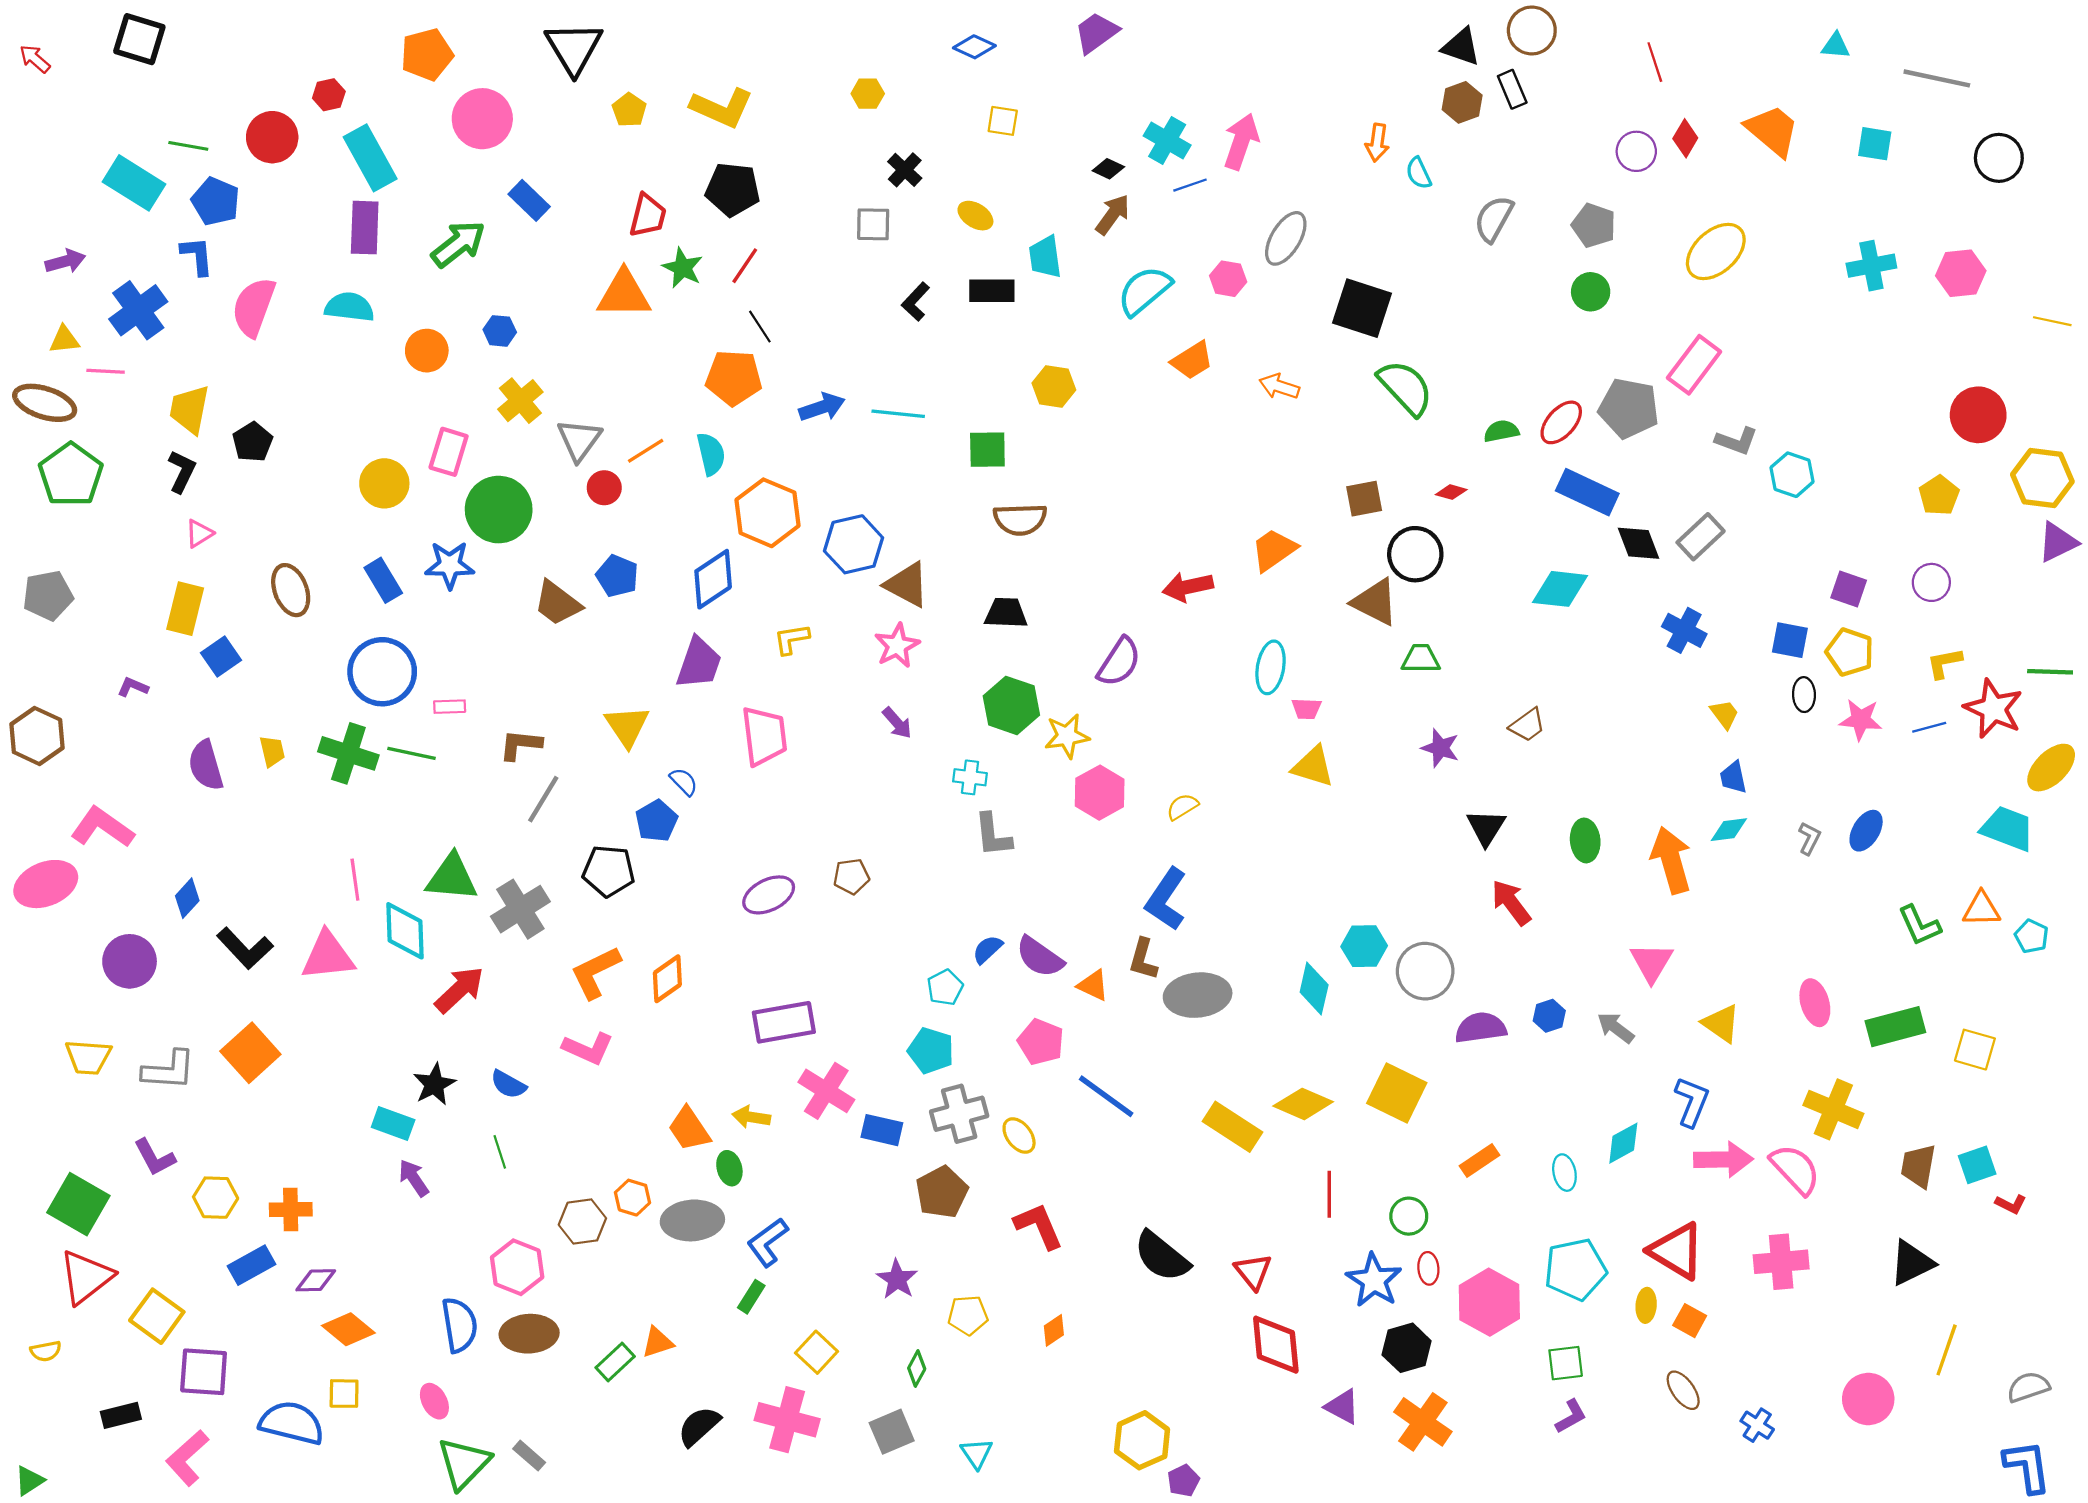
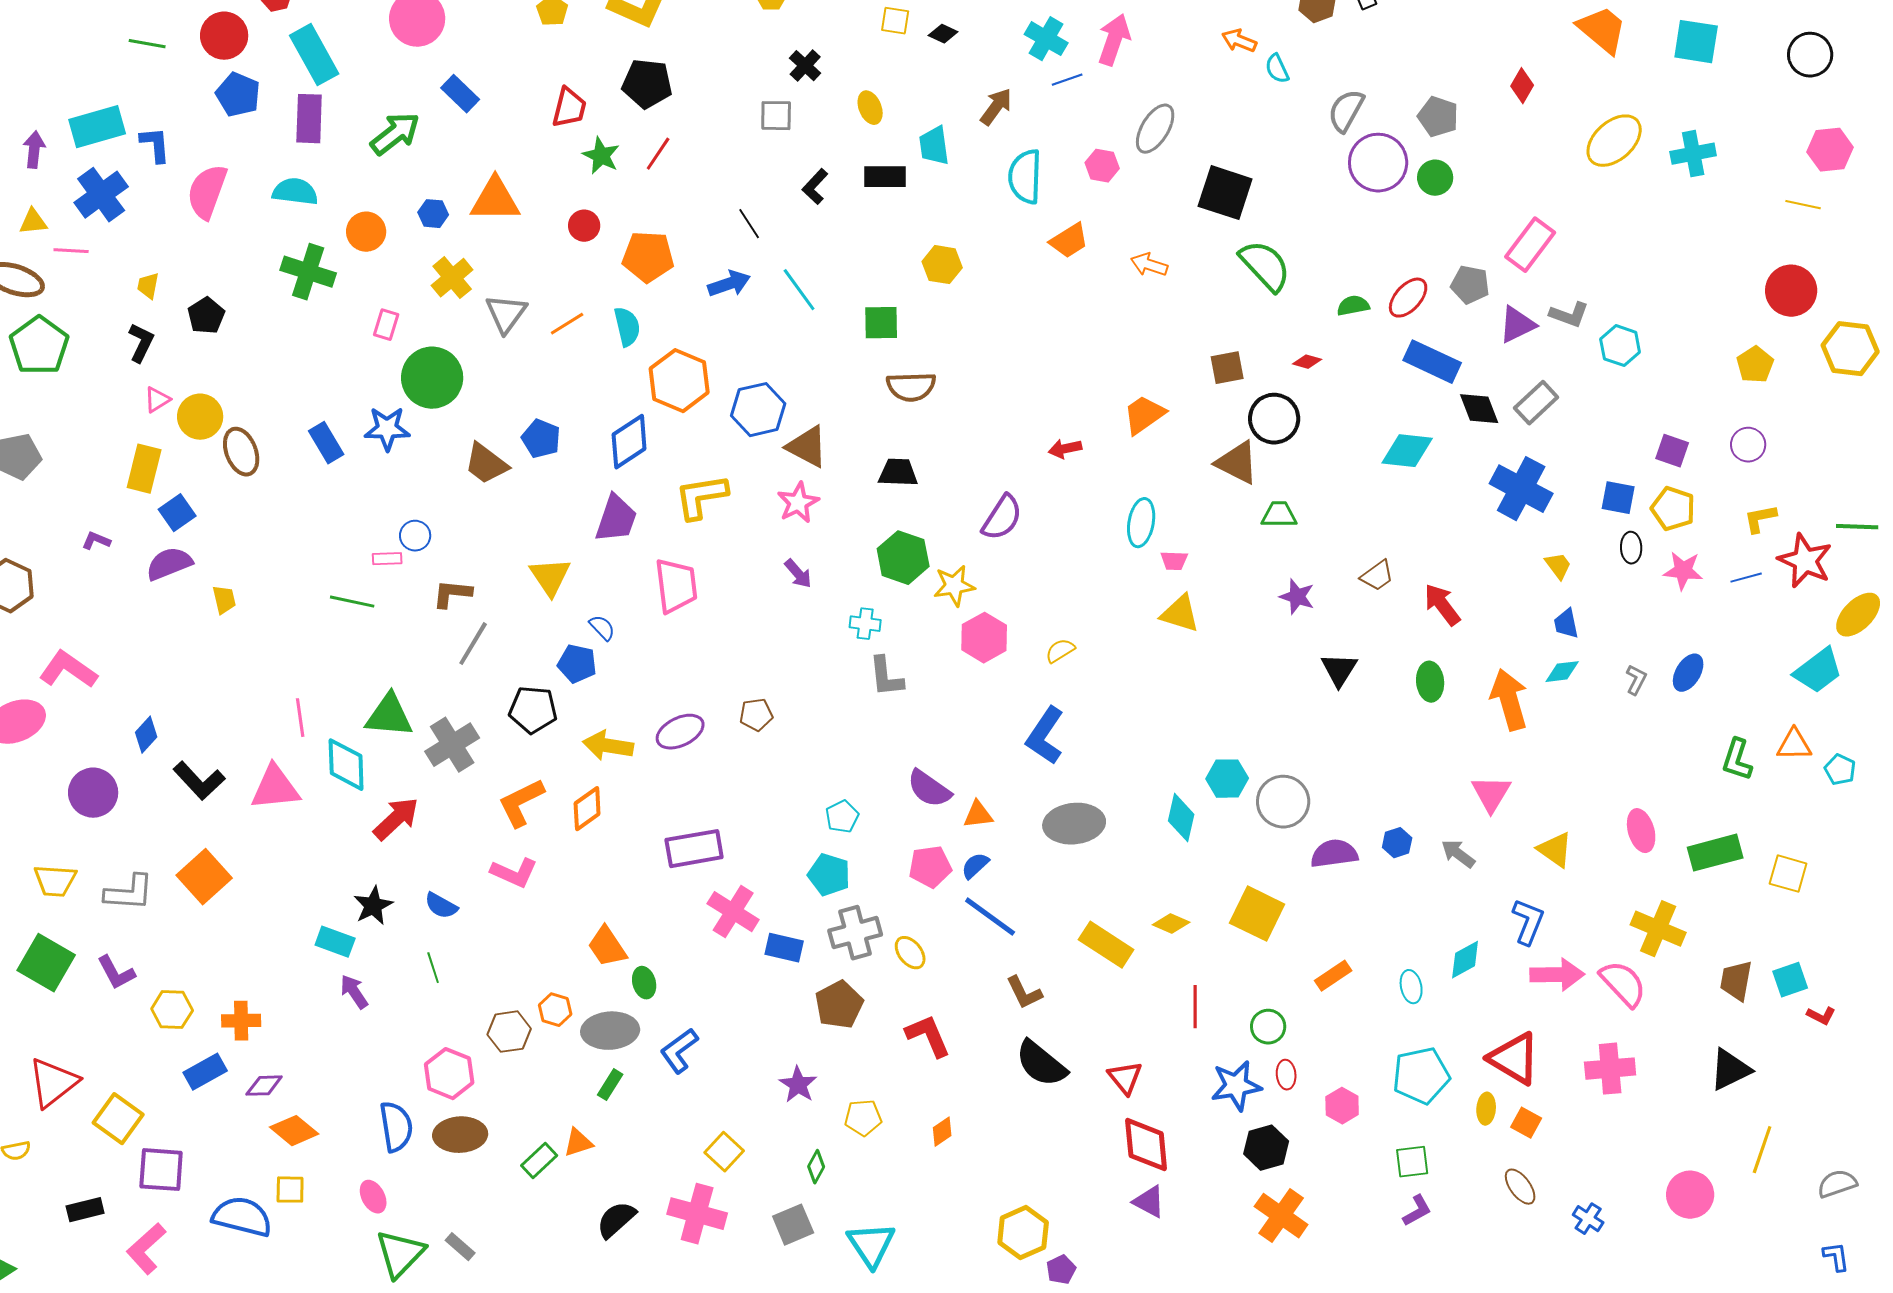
red diamond: (1685, 138) -> (1522, 86), moved
orange arrow: (1377, 143) -> (1239, 41), turned 104
cyan square: (1875, 144) -> (1696, 42), size x1.4
purple circle: (1636, 151) -> (1378, 163), moved, size x1.6
black diamond: (1108, 169) -> (943, 34), moved
cyan rectangle: (134, 183) -> (97, 127), moved, turned -48
blue pentagon: (216, 201) -> (238, 95), moved
yellow ellipse: (975, 216) -> (870, 108), turned 36
yellow ellipse: (1716, 251) -> (1614, 141), moved
purple arrow: (65, 261) -> (34, 150), turned -69
pink hexagon: (1961, 273) -> (1830, 150), moved
cyan semicircle: (1144, 291) -> (1025, 177), turned -48
orange triangle: (624, 294) -> (495, 200), moved
yellow line: (2052, 321) -> (1803, 205), moved
black line: (760, 327) -> (749, 224), moved
gray pentagon: (1629, 408) -> (1470, 285), size x0.7
yellow trapezoid: (189, 409) -> (148, 286), size x0.6
cyan line: (898, 414) -> (799, 290), turned 48
pink rectangle: (449, 452) -> (386, 325), size x0.7
yellow circle: (384, 483) -> (200, 417), moved
red circle: (604, 488) -> (584, 226), moved
purple triangle: (2058, 542) -> (1517, 325), moved
red arrow: (1188, 587) -> (1065, 449), size x0.7
blue cross: (1684, 630) -> (1521, 489), size x1.5
yellow L-shape: (791, 639) -> (701, 497), size x1.6
blue circle: (382, 672) -> (415, 536), moved, size x0.5
green cross: (348, 753) -> (308, 272), moved
purple semicircle: (206, 765) -> (169, 564), moved, turned 84
blue pentagon: (656, 821) -> (577, 664), turned -30
cyan trapezoid: (2008, 829) -> (1818, 671), turned 122
red arrow: (1511, 903) -> (1442, 605), moved
green L-shape: (1919, 925) -> (1737, 760), turned 42
blue semicircle: (987, 949) -> (975, 866), moved
brown L-shape: (1143, 959) -> (1024, 993), moved, turned -42
orange triangle: (1093, 985) -> (978, 815), turned -32
pink pentagon: (1041, 1042) -> (930, 867), turned -30
yellow diamond: (1303, 1104) -> (1171, 924), size x0.7
yellow arrow: (751, 1117) -> (608, 746), moved, size x1.4
green square: (78, 1204) -> (46, 963), moved
blue star: (1374, 1280) -> (1236, 1086), turned 30
green rectangle: (751, 1297) -> (610, 1085), moved
pink hexagon: (1489, 1302) -> (1342, 1106), size x0.6
purple triangle: (1342, 1407) -> (1149, 1202), moved
cyan triangle: (977, 1453) -> (871, 1245), size x1.6
blue L-shape: (2027, 1466) -> (1836, 1257), size x0.6

